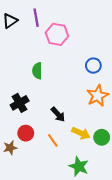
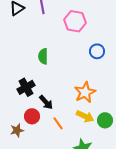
pink hexagon: (57, 34) -> (75, 21), moved
orange star: (98, 96) -> (85, 92), moved
black arrow: (58, 114) -> (46, 102), moved

